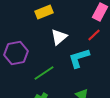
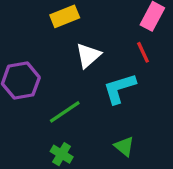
red line: (94, 35) -> (143, 52), turned -72

